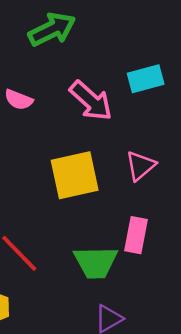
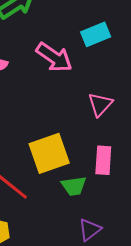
yellow square: (75, 175) -> (49, 153), moved
green trapezoid: (96, 262) -> (74, 186), size x0.7

